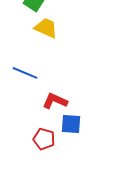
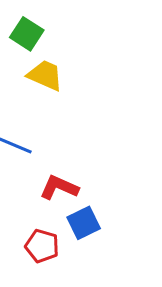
blue square: (71, 124) -> (84, 223), turned -30

